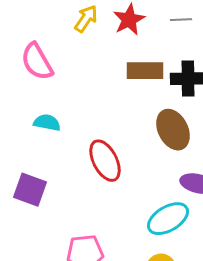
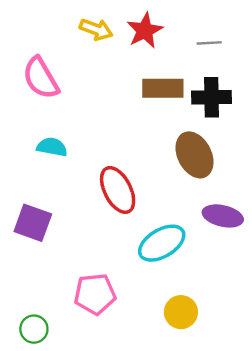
yellow arrow: (86, 19) -> (96, 29), turned 76
gray line: (181, 20) -> (209, 43), moved
cyan ellipse: (168, 219) -> (162, 243), moved

